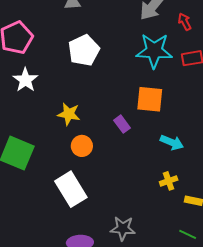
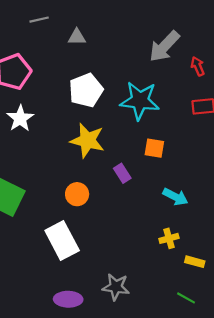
cyan star: (154, 51) -> (140, 101), moved
orange square: (150, 99) -> (154, 148), size x0.7
yellow star: (69, 114) -> (87, 140), moved, size x1.4

